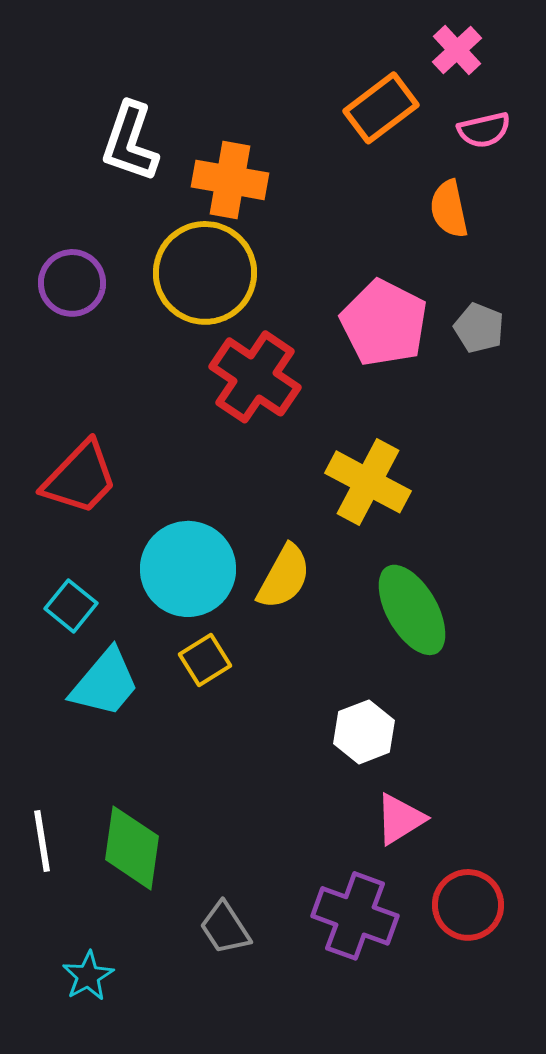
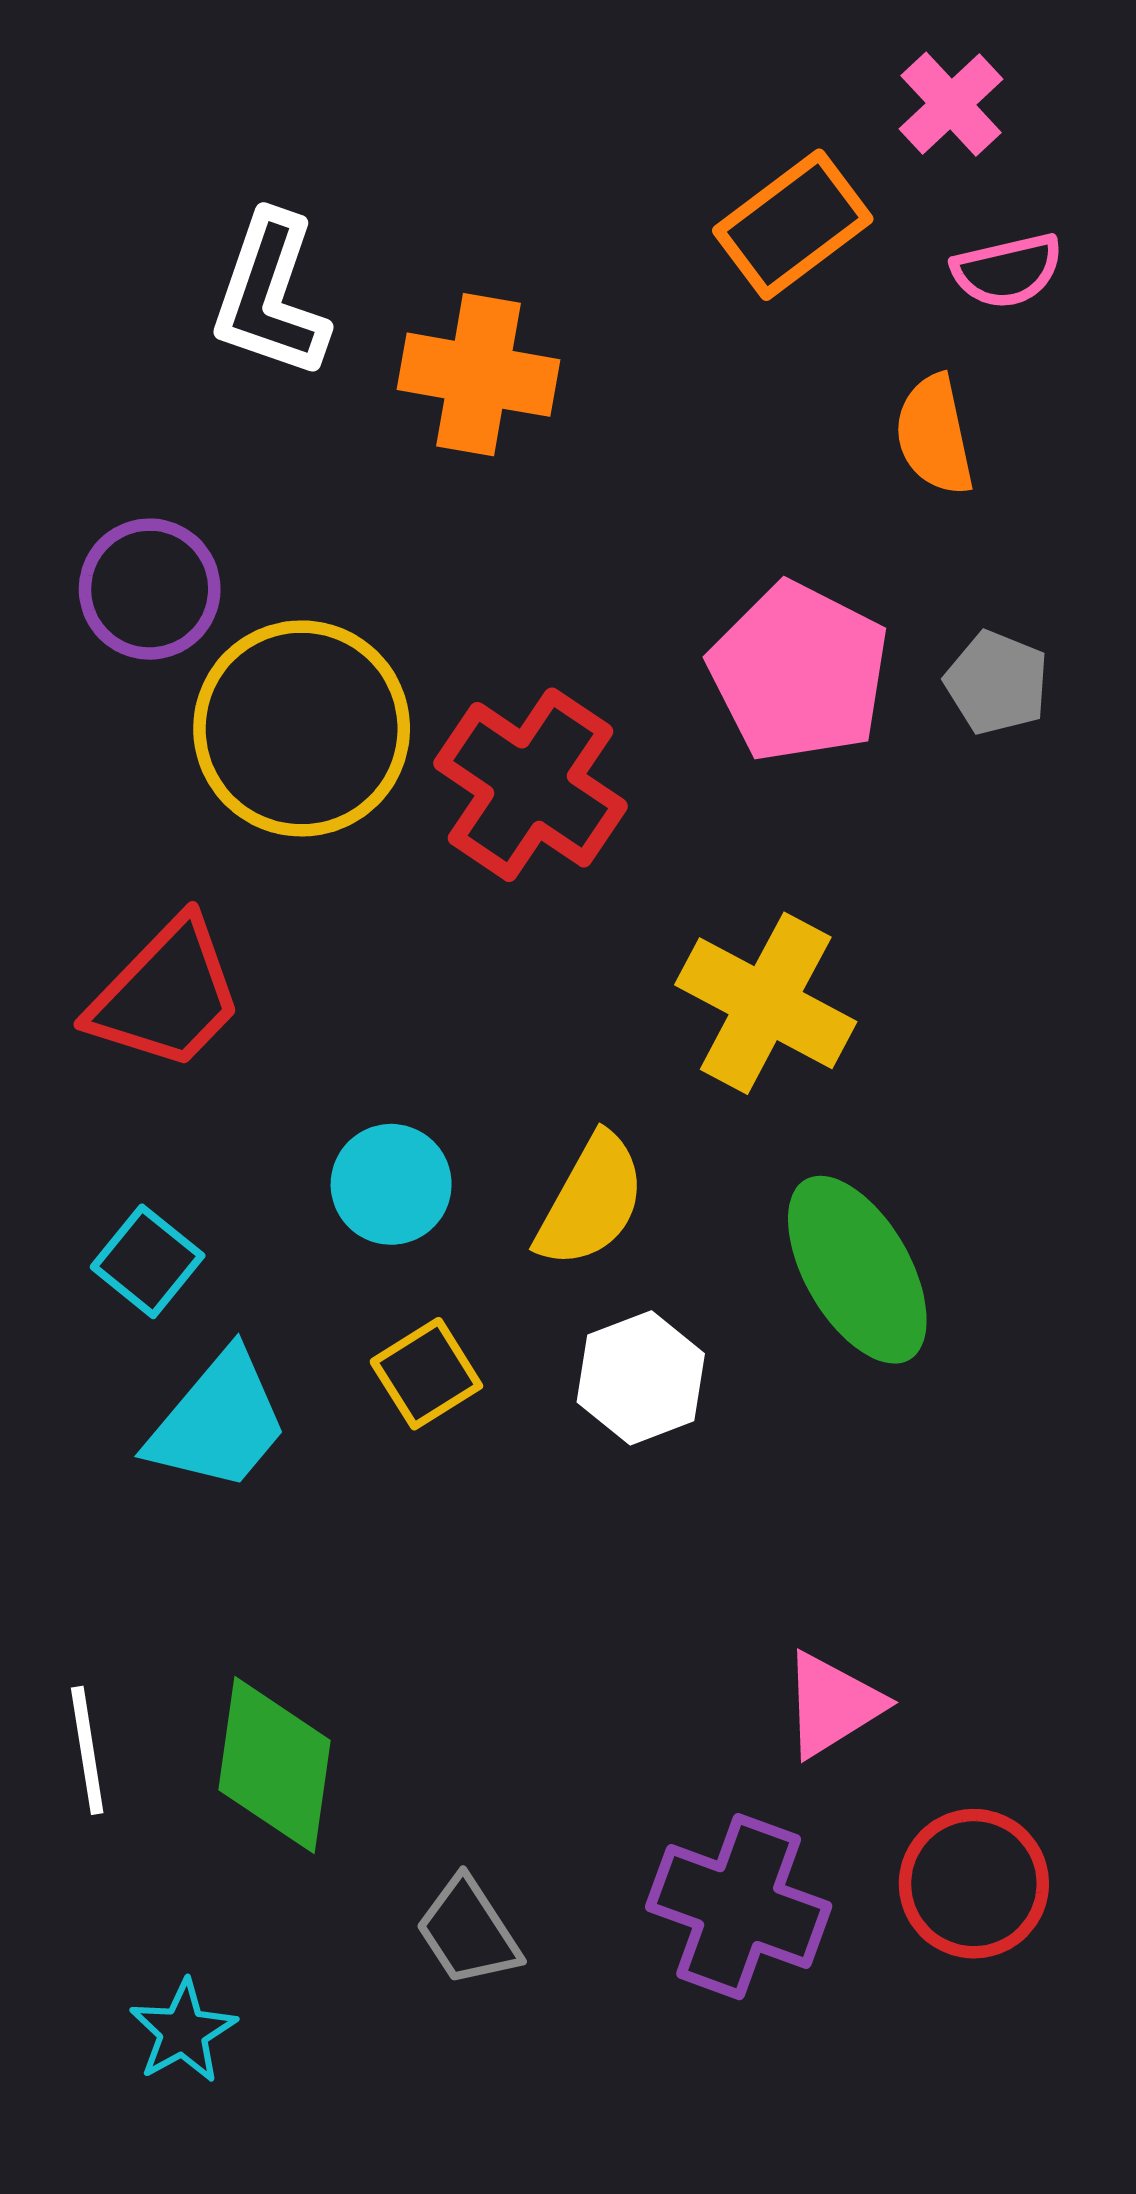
yellow circle: (205, 273) -> (302, 728), moved
cyan circle: (188, 569) -> (391, 1184), size x0.6
white hexagon: (364, 732) -> (641, 1378), moved

